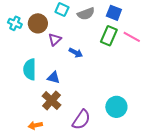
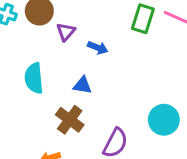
blue triangle: (54, 77) -> (82, 85), moved

